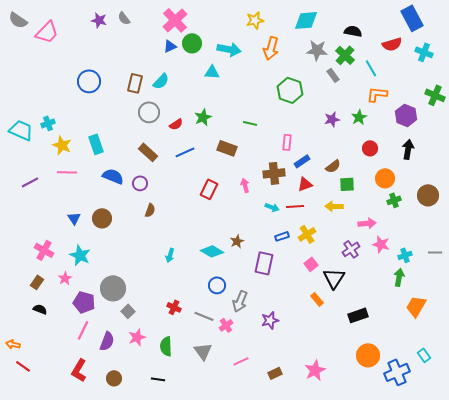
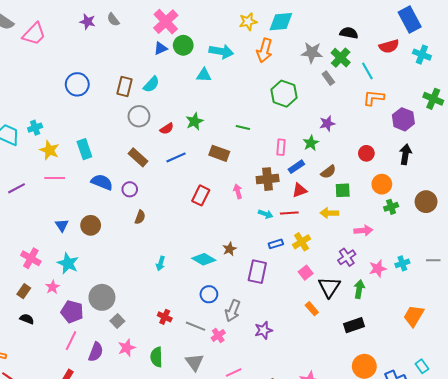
cyan diamond: (306, 20) -> (281, 22), moved
green star: (359, 117) -> (311, 143), moved
pink star: (381, 244) -> (378, 269), moved, turned -30
green arrow: (399, 277) -> (359, 289), moved

